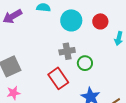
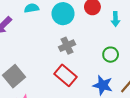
green circle: (85, 63) -> (111, 55), moved

